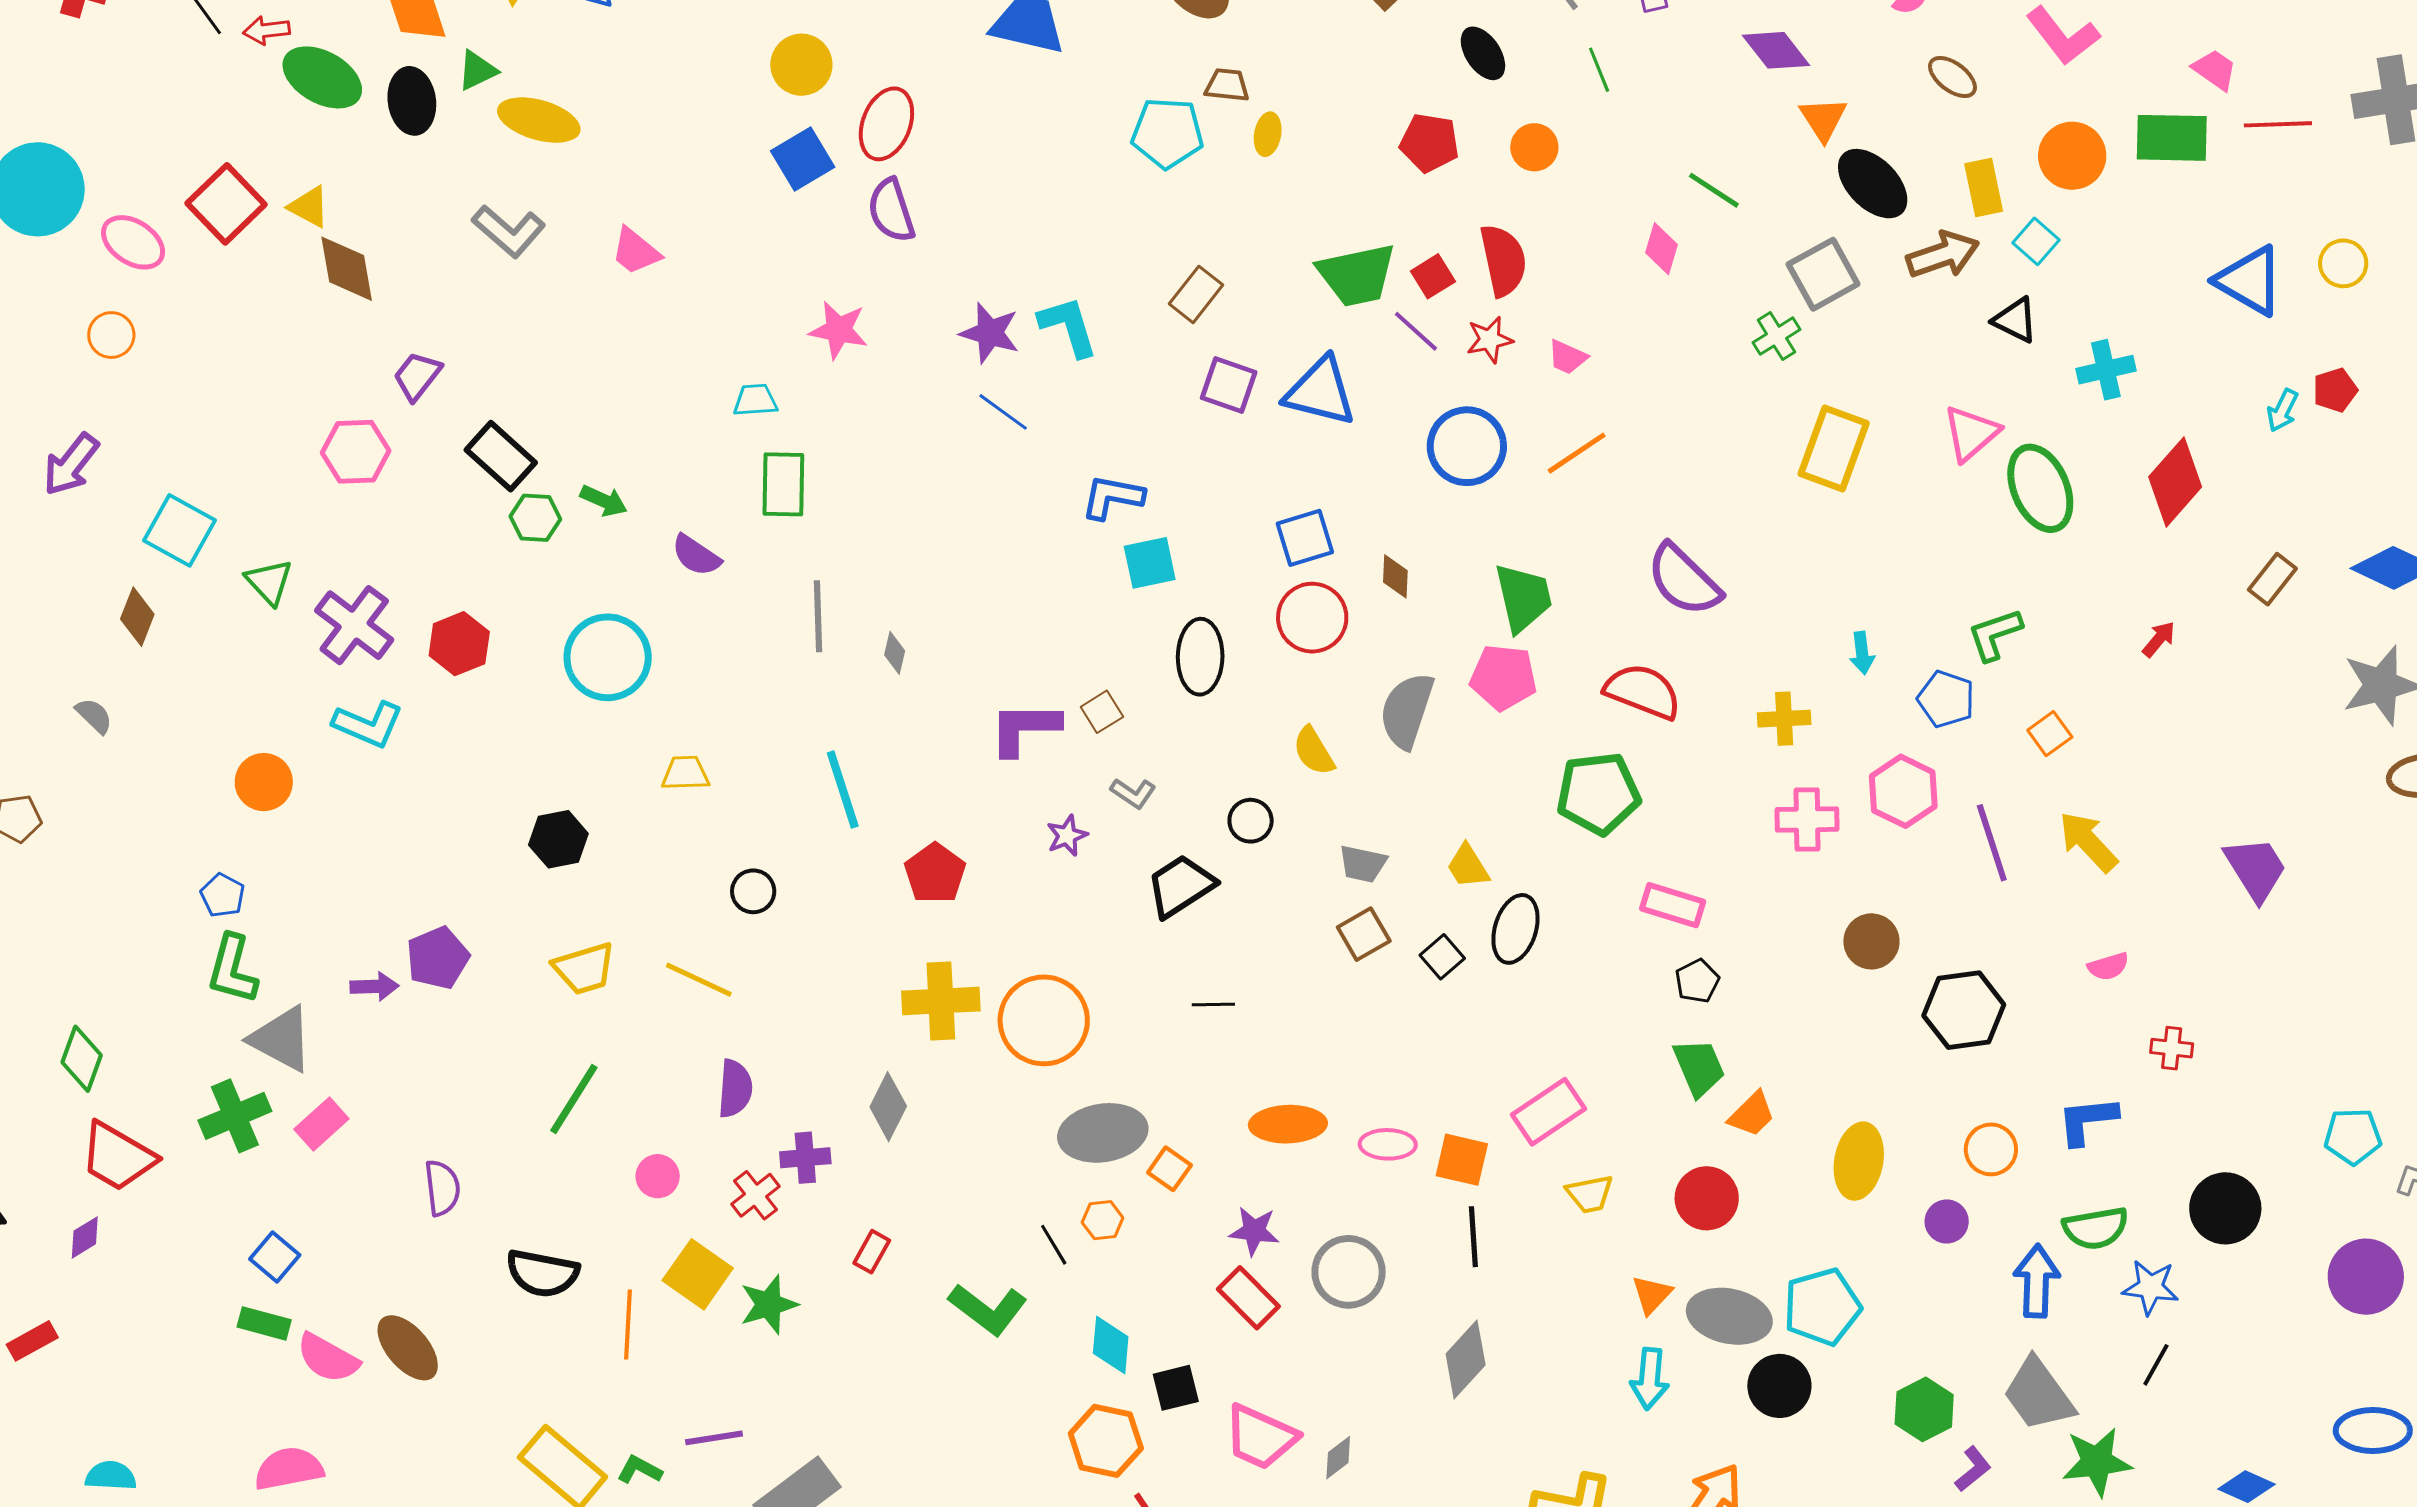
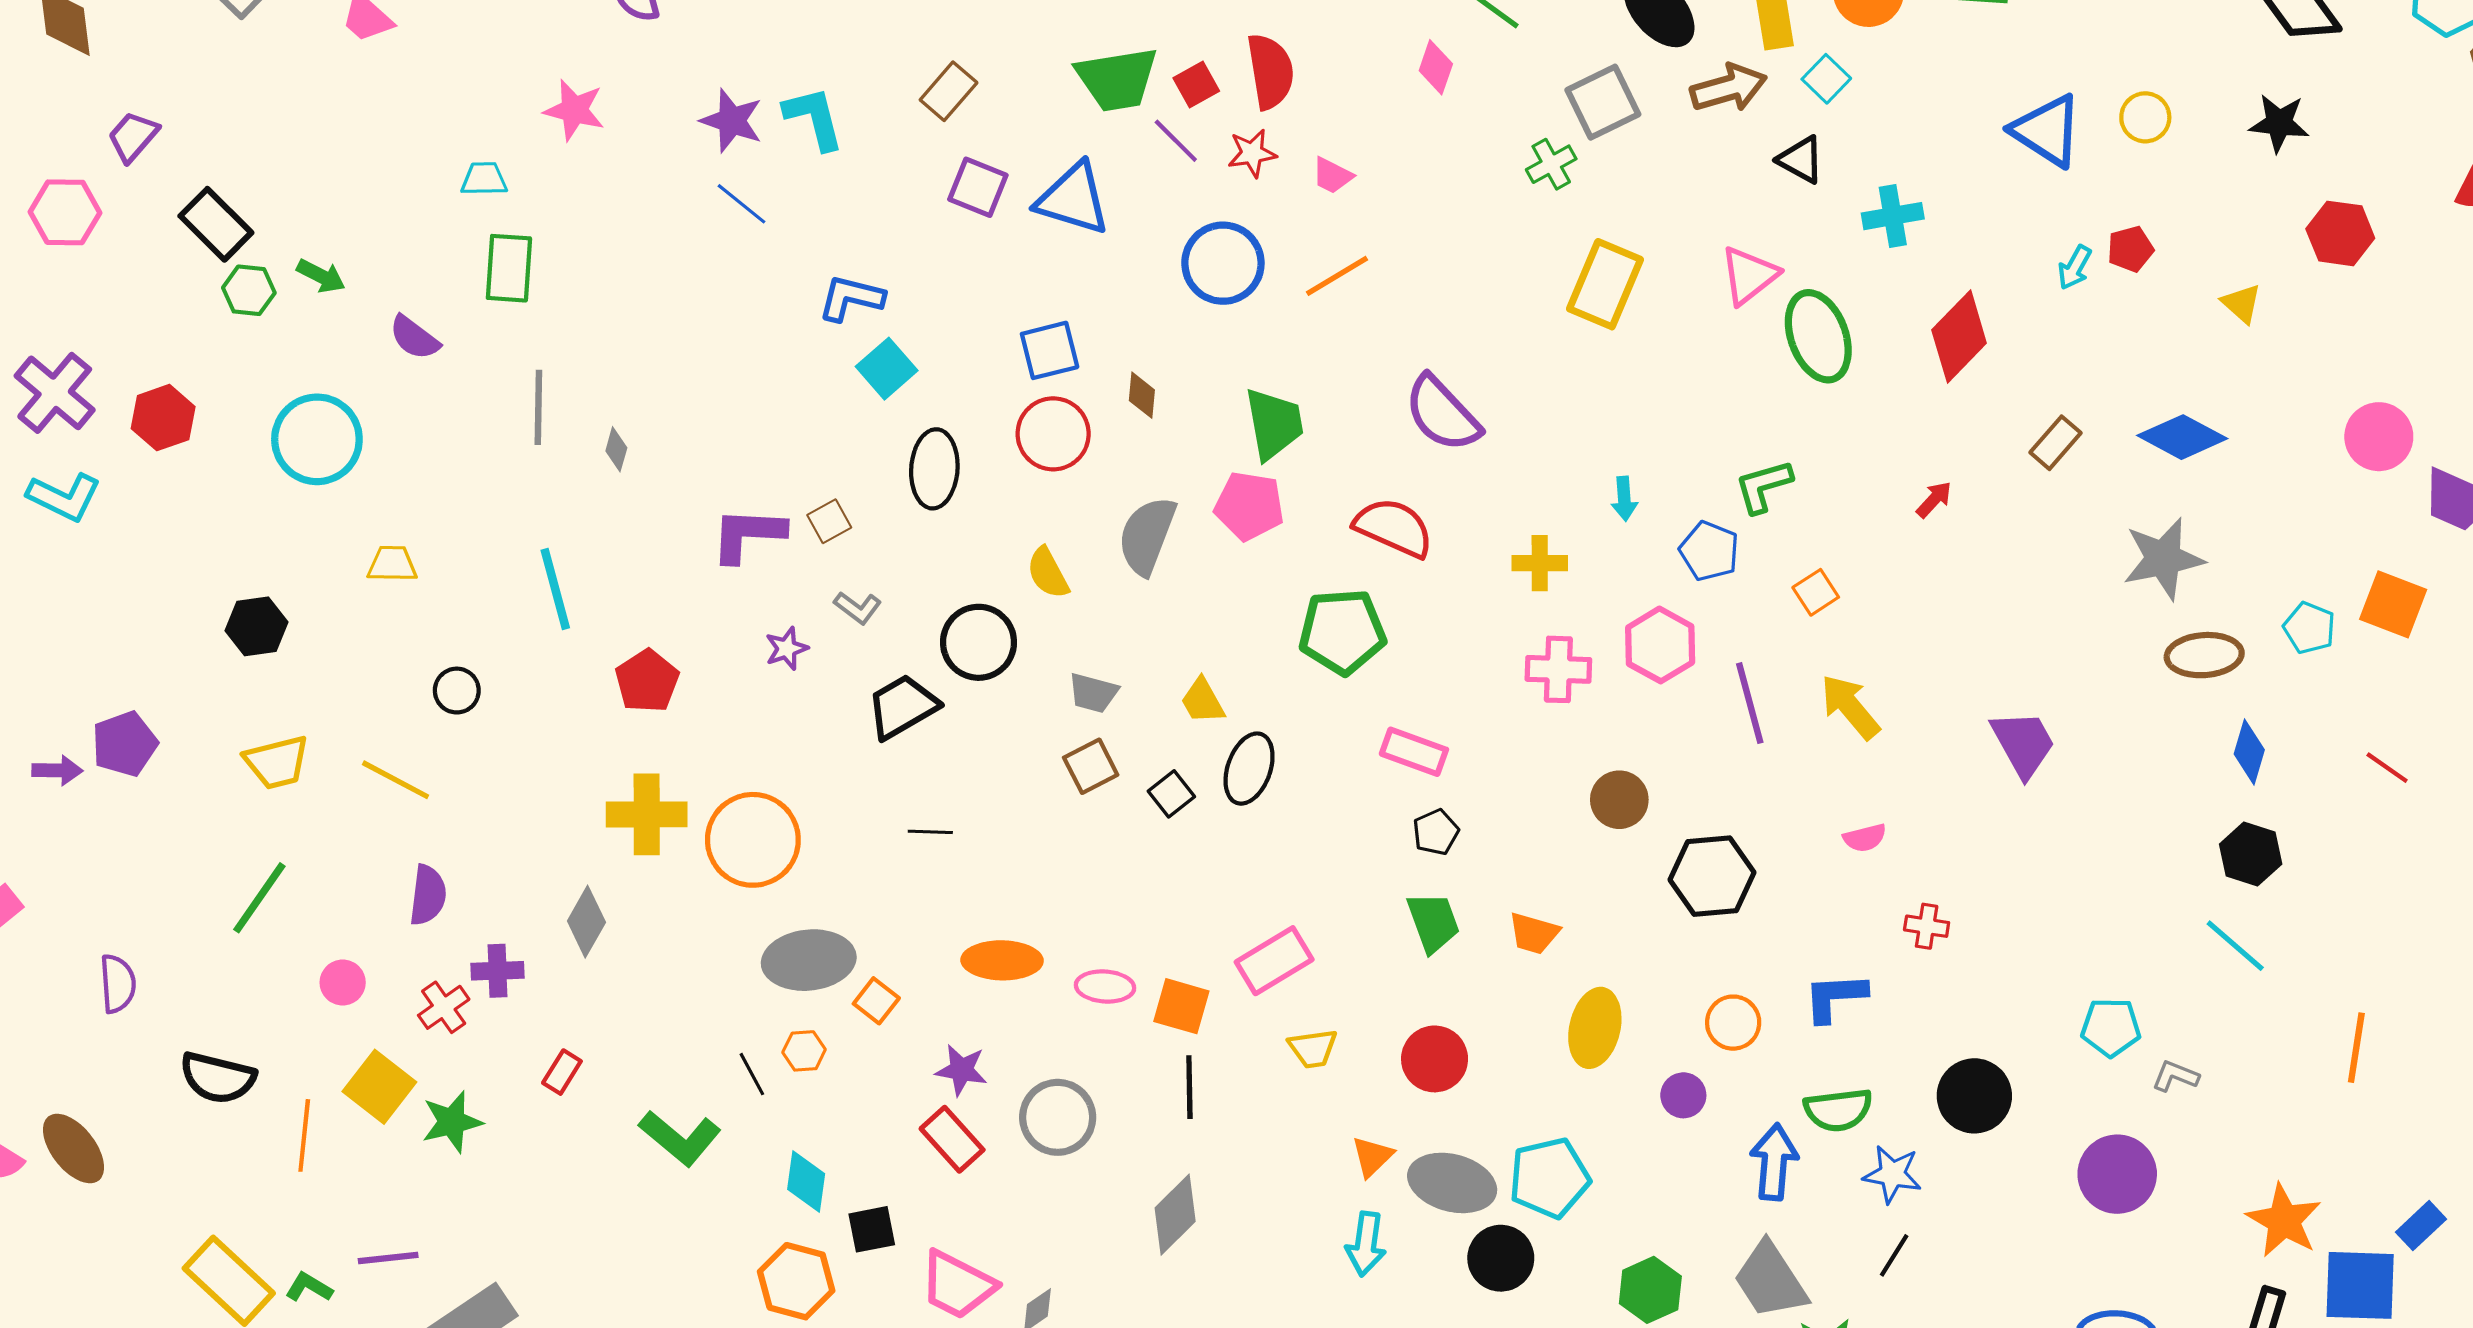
cyan square: (1150, 563) -> (887, 369), turned -32
black circle: (1251, 821) -> (979, 642), size x1.6
orange trapezoid: (1752, 1114) -> (1534, 933), moved, turned 58

